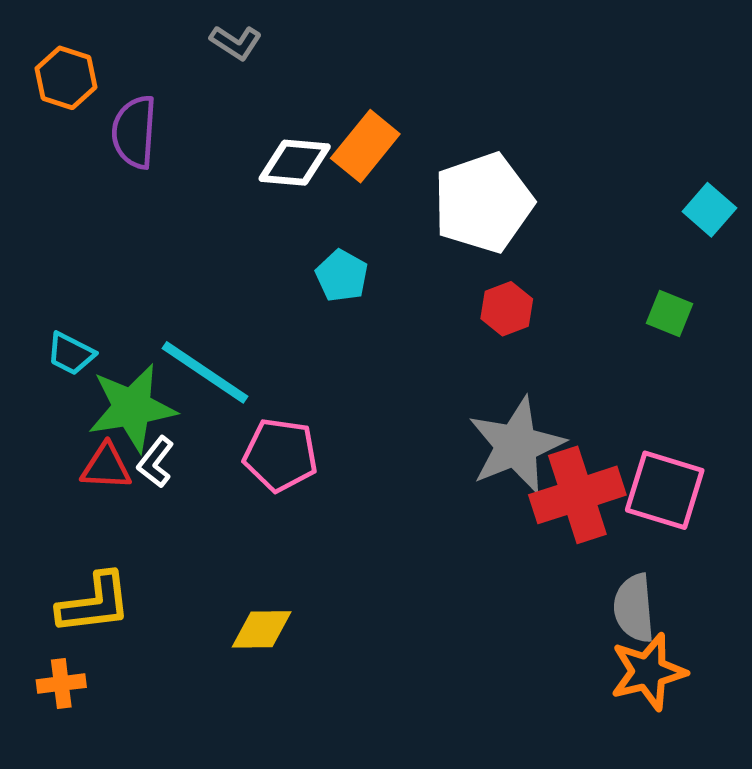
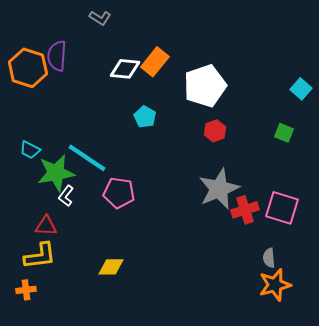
orange hexagon: (66, 78) -> (28, 68), moved, size x1.5
red triangle: (106, 467) -> (46, 226), moved
red cross: (577, 495) -> (245, 210), size x0.7
gray semicircle: (634, 608) -> (269, 258), size x0.7

